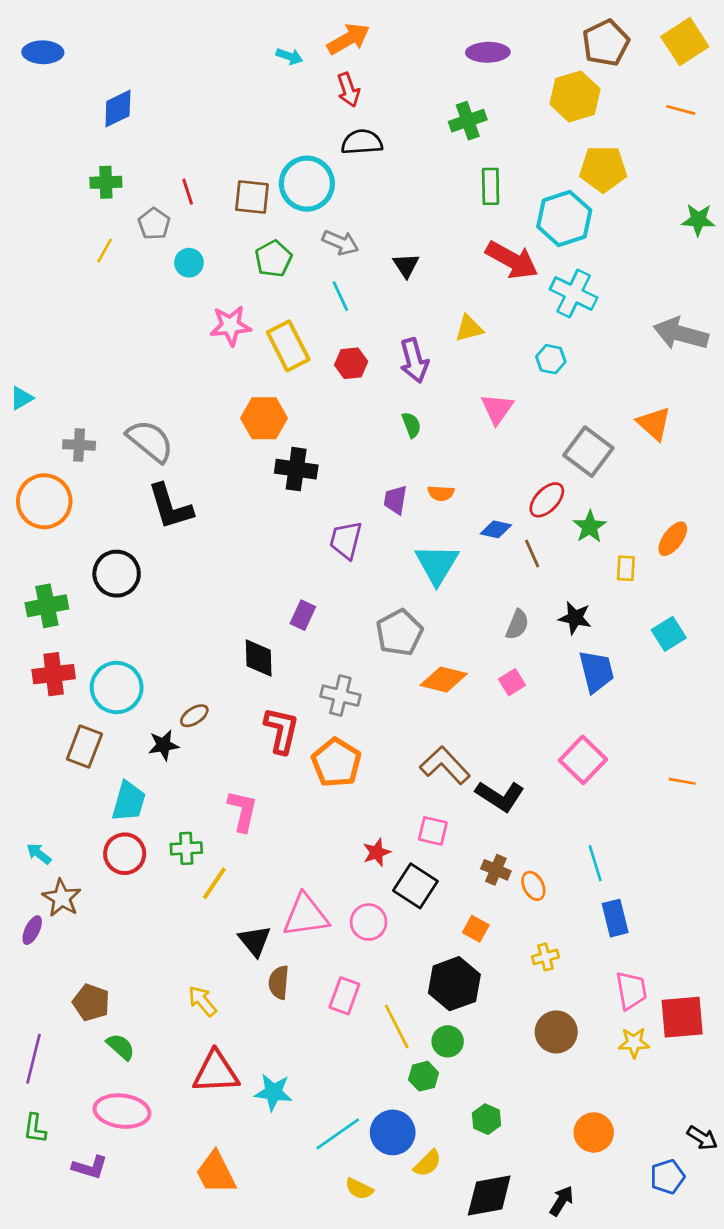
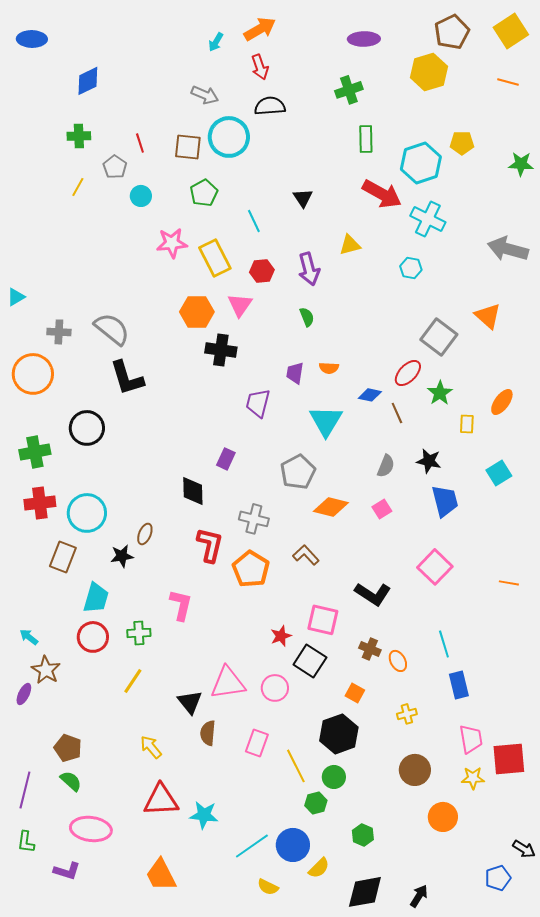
cyan arrow: (289, 56) -> (216, 42), turned 102
yellow pentagon: (603, 169) -> (462, 143), moved, size x0.7
gray arrow: (340, 243) -> (205, 95), moved
pink triangle: (497, 409) -> (240, 305), moved
brown ellipse: (194, 716) -> (145, 534), turned -35
brown L-shape: (445, 765) -> (306, 555), moved, size x0.7
pink square: (433, 831) -> (323, 620), size x1.4
yellow line: (214, 883) -> (133, 681), moved
green semicircle: (121, 1047) -> (71, 781), moved
orange circle: (594, 1132) -> (443, 817), moved

